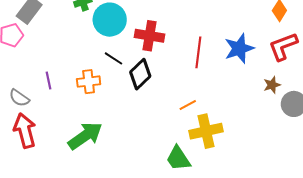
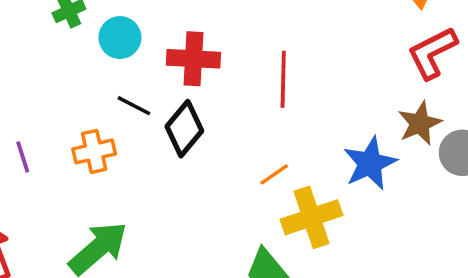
cyan circle: (110, 20) -> (120, 38), size x0.7
blue star: (239, 48) -> (370, 163), moved
brown star: (272, 85) -> (420, 123), size x1.4

